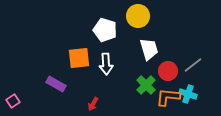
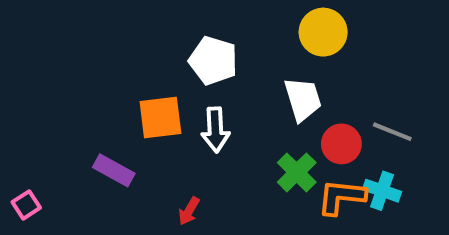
yellow circle: (138, 16) -> (323, 32), moved
gray line: (193, 65) -> (392, 132), turned 60

